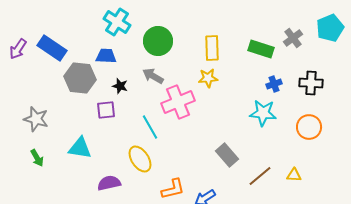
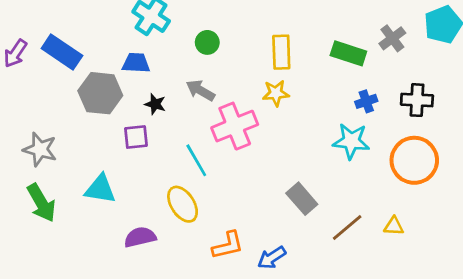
green circle: (158, 41) -> (207, 42), size x0.6
orange circle: (309, 127) -> (414, 160), size x1.4
green arrow: (37, 158) -> (41, 203), size x1.6

